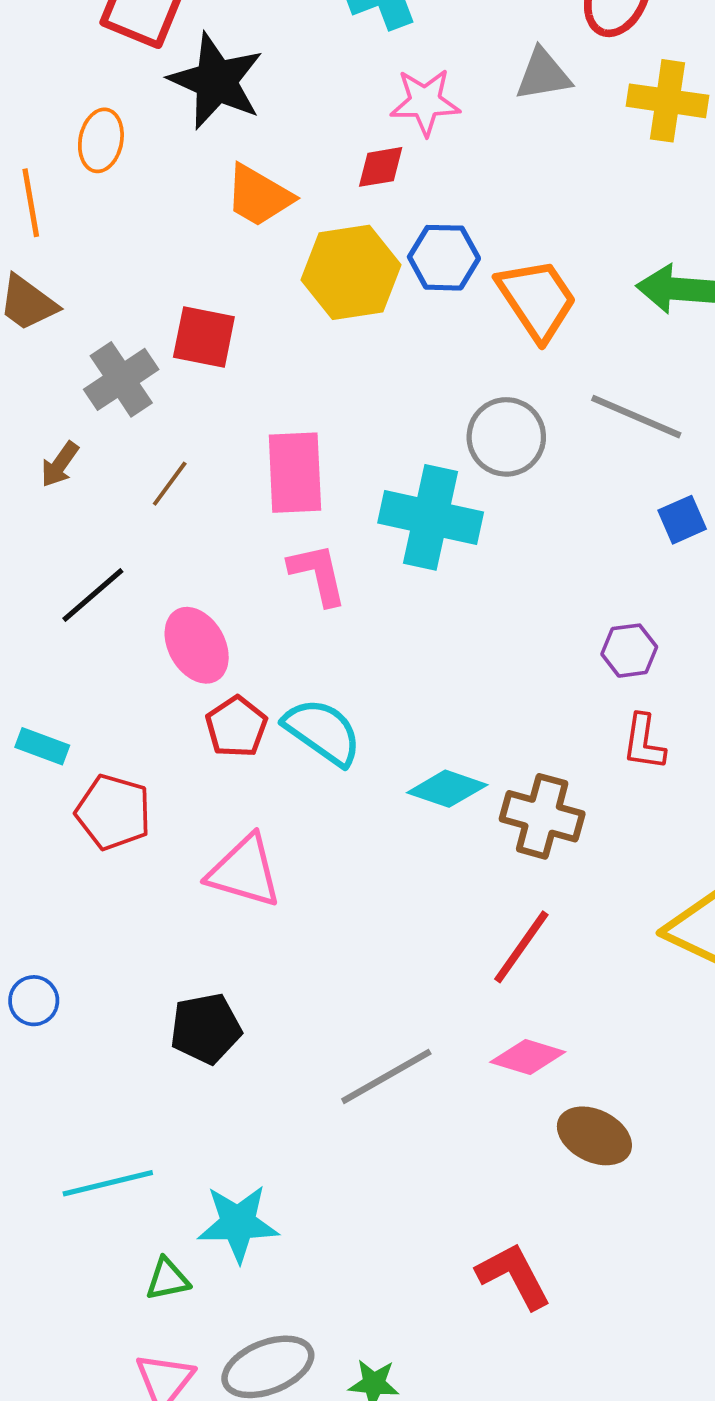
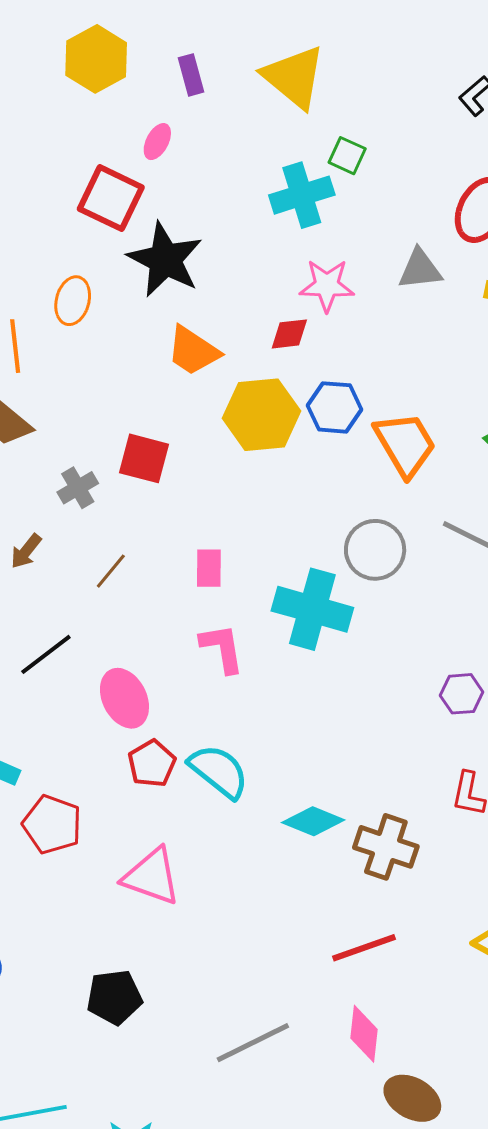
gray cross: (121, 379) -> (78, 488), size x0.7
pink rectangle: (295, 473) -> (209, 568), size x0.6
purple hexagon: (629, 651) -> (462, 694), moved
red line: (521, 947) -> (364, 948), turned 32
pink diamond: (528, 1057) -> (364, 1034), turned 76

